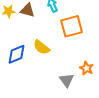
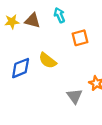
orange square: (72, 26) -> (80, 38), size x0.7

